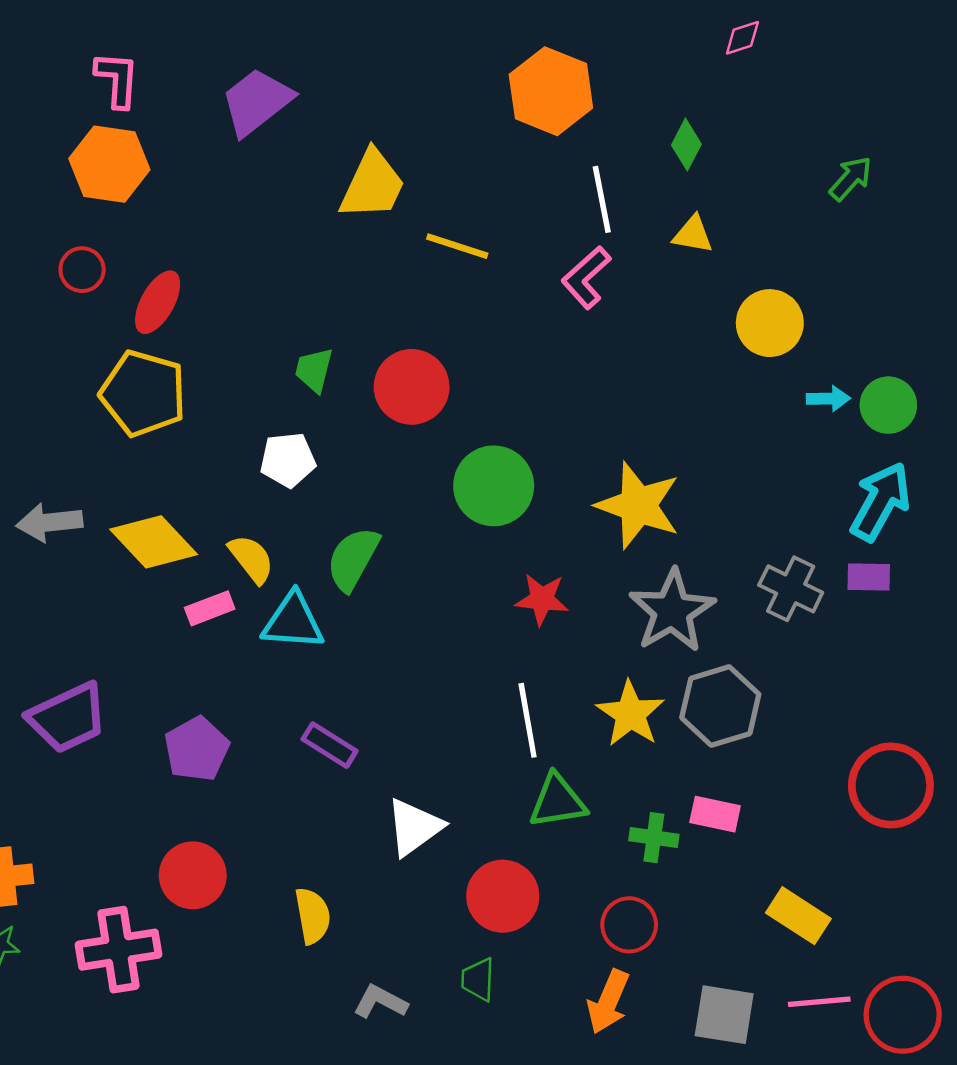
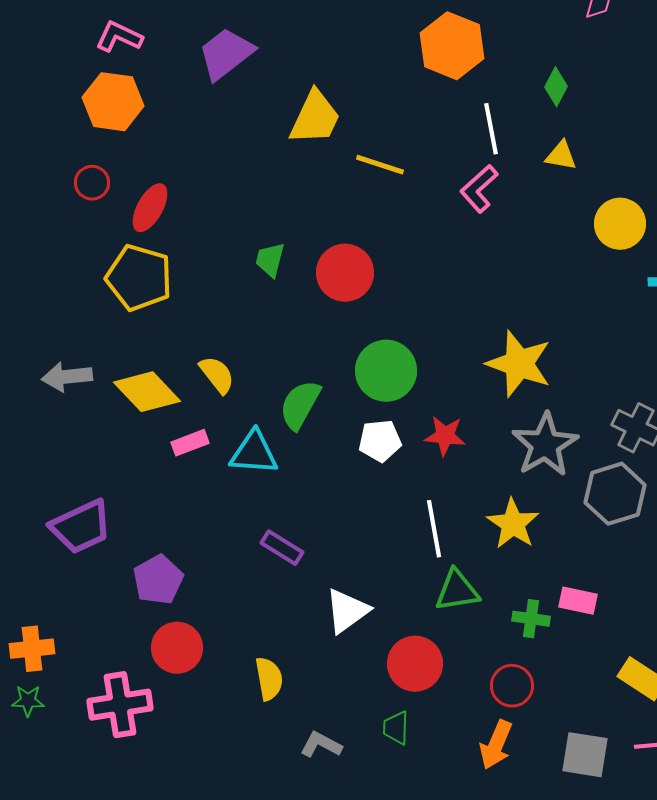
pink L-shape: (117, 79) -> (119, 37), turned -69
white pentagon: (288, 460) -> (380, 441), moved
green circle: (494, 486) -> (386, 371), moved
yellow semicircle: (251, 559) -> (217, 375), moved
gray hexagon: (720, 706) -> (615, 494), moved
purple pentagon: (197, 749) -> (158, 580), moved

